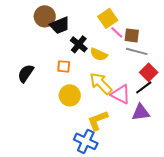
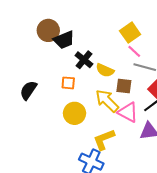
yellow square: (108, 18) -> (130, 33), moved
pink line: (117, 32) -> (134, 51), moved
brown square: (132, 35) -> (124, 86), moved

